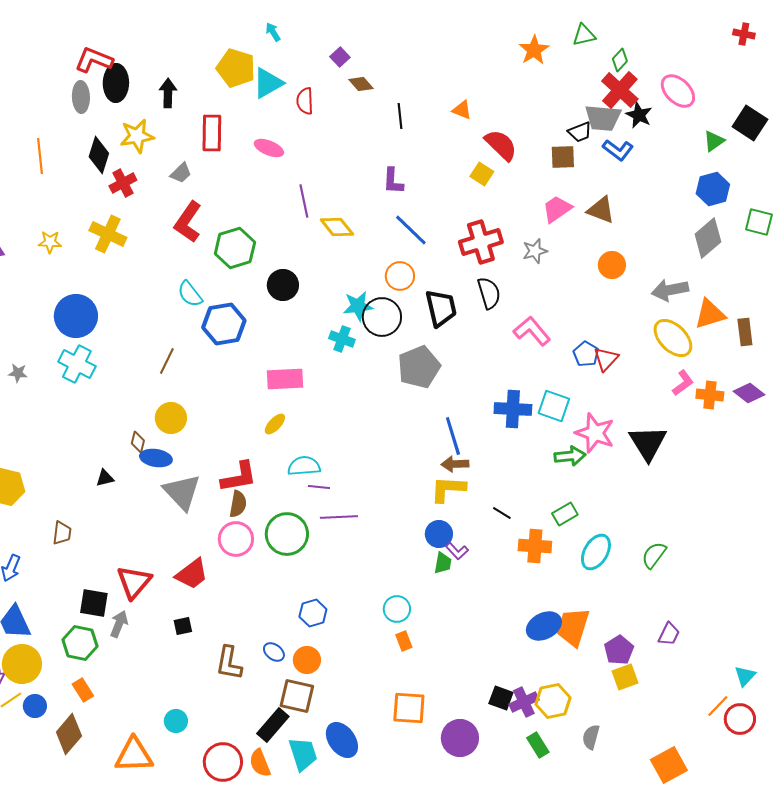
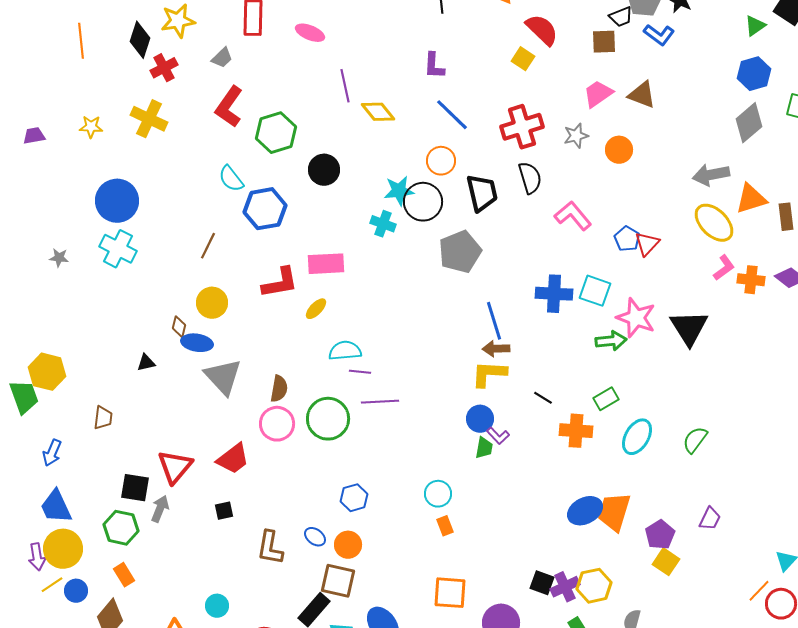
orange circle: (612, 265) -> (619, 150), moved
red L-shape: (239, 477) -> (280, 283), moved
yellow square: (625, 677) -> (666, 562), turned -36

